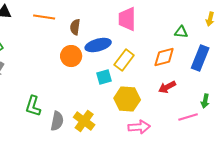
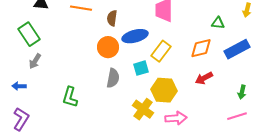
blue rectangle: (200, 58) -> (237, 49), turned 40
pink line: (188, 117) -> (237, 116), moved
gray semicircle: (57, 121) -> (113, 78), moved
yellow cross: (84, 121) -> (143, 109), moved

